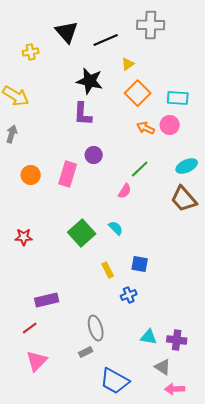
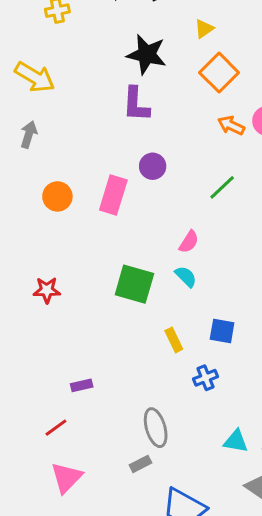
pink semicircle: (125, 191) -> (189, 242), moved
green square: (82, 233) -> (134, 284), turned -32
purple rectangle: (47, 300) -> (82, 385), size x0.6

